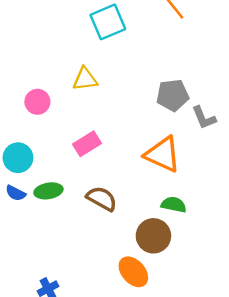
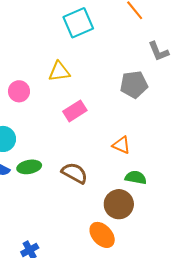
gray L-shape: (204, 118) -> (158, 51), moved
pink rectangle: (87, 144) -> (75, 111), moved
orange triangle: (163, 154) -> (121, 145), moved, size x0.6

